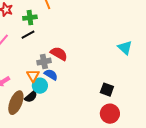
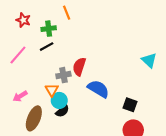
red semicircle: (59, 54) -> (79, 67), turned -102
blue semicircle: (51, 75) -> (98, 89), moved, size x1.5
black semicircle: (31, 97) -> (62, 111), moved

